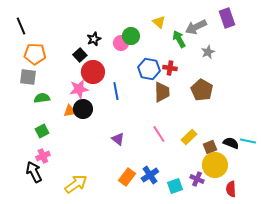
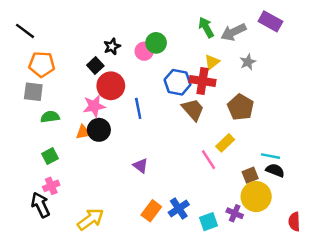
purple rectangle: (227, 18) -> (270, 21), turned -42
yellow triangle: (159, 22) -> (212, 62), moved, turned 40
black line: (21, 26) -> (25, 31), turned -30
green arrow: (179, 39) -> (206, 27), moved
red cross: (170, 68) -> (203, 81), size x1.5
brown trapezoid: (162, 92) -> (193, 110), turned -40
pink line: (159, 134) -> (208, 160), moved
yellow rectangle: (189, 137) -> (225, 143), moved
cyan line: (248, 141) -> (270, 156), moved
red semicircle: (231, 189) -> (294, 222), moved

